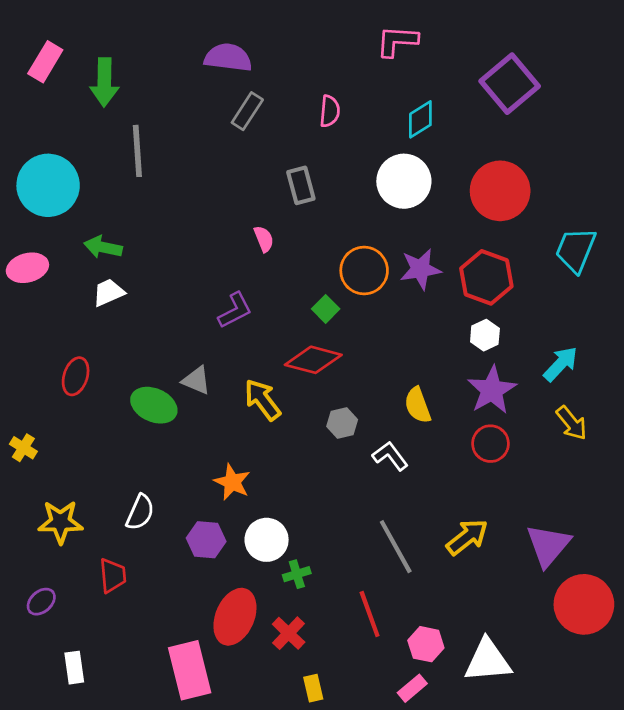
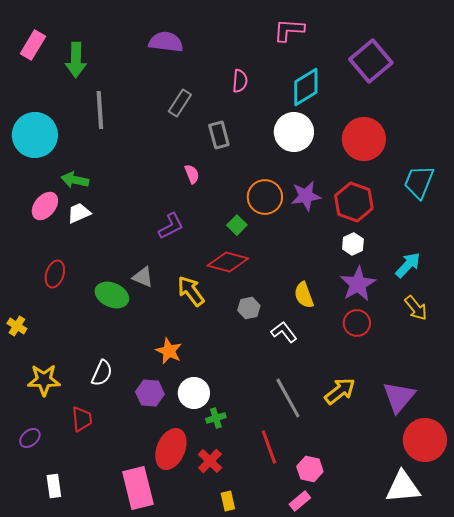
gray rectangle: (247, 111) -> (180, 103), moved
cyan diamond: (420, 119) -> (306, 87), size x1.4
pink ellipse: (27, 268) -> (45, 206), moved, turned -36
white triangle: (488, 661) -> (403, 487), moved

